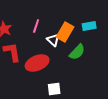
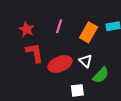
white triangle: (53, 40) -> (86, 61), moved
green semicircle: (77, 52) -> (101, 75), moved

